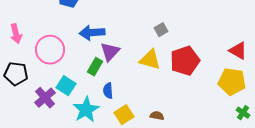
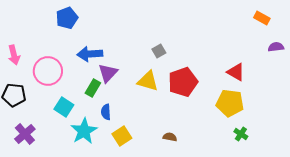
purple cross: (45, 98) -> (25, 134), moved
brown semicircle: (157, 116) -> (170, 137), moved

